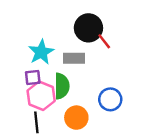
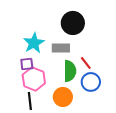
red line: (104, 41) -> (86, 63), moved
green semicircle: (62, 86) -> (70, 71), moved

